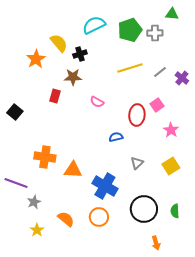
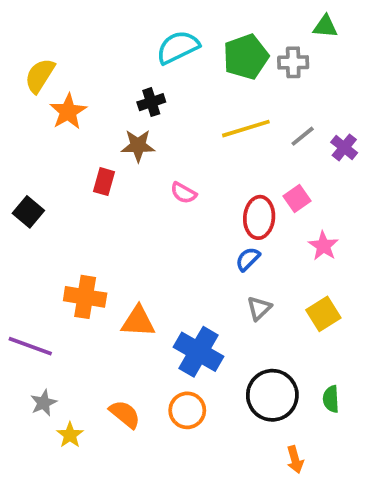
yellow semicircle: (59, 43) -> (40, 76), moved, turned -108
blue semicircle: (116, 137) -> (248, 259), moved, turned -32
gray star: (34, 202) -> (44, 403), moved

